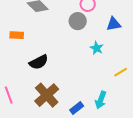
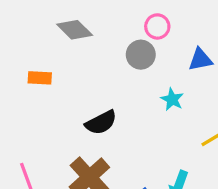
black semicircle: (39, 62) -> (101, 123), moved

